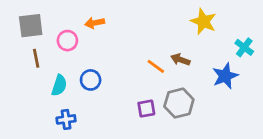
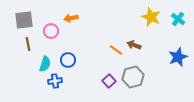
cyan cross: (244, 47) -> (178, 19), moved
blue star: (225, 76) -> (178, 57), moved
purple square: (146, 109) -> (109, 81), turned -32
blue cross: (66, 119) -> (55, 81), moved

